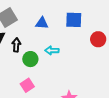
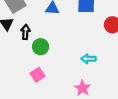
cyan arrow: (52, 51) -> (89, 59), moved

